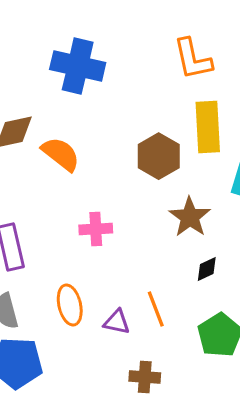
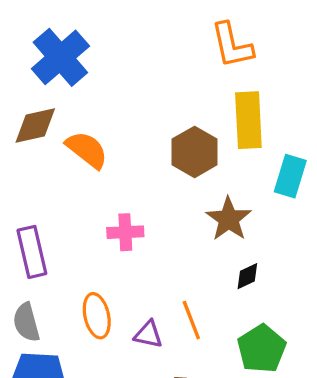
blue cross: (78, 66) -> (60, 57), moved, turned 36

